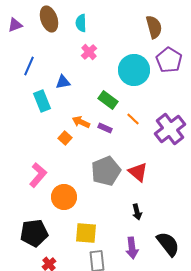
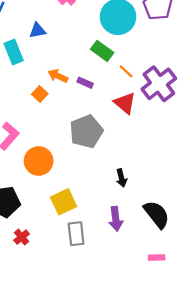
green rectangle: (108, 100) -> (102, 51), moved
orange line: (133, 119) -> (126, 71), moved
red triangle: (138, 172) -> (125, 103), moved
yellow square: (86, 233) -> (64, 202), turned -30

